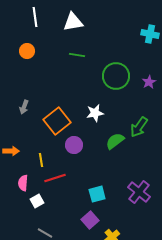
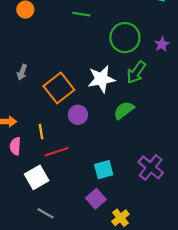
white star: (95, 113) -> (101, 79), size x1.4
green arrow: (139, 127) -> (136, 72), moved
pink semicircle: (23, 183) -> (15, 146), moved
white square: (37, 201) -> (37, 177), size x1.5

